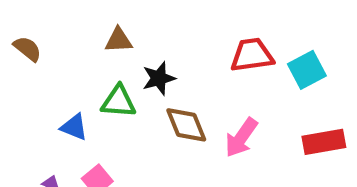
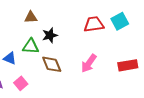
cyan square: (307, 70) -> (120, 21), moved
brown diamond: (186, 125) -> (52, 64), moved

